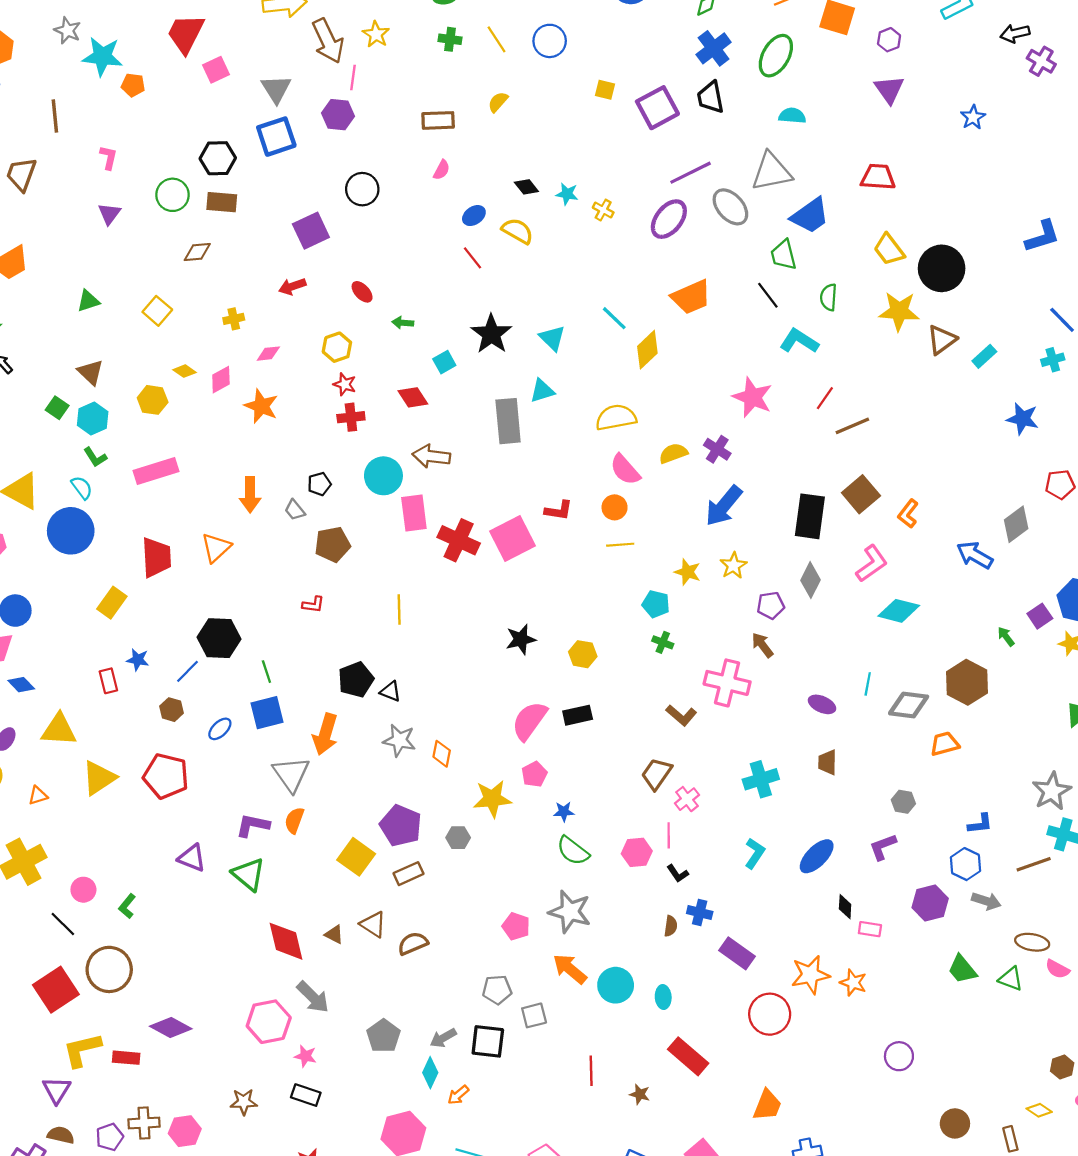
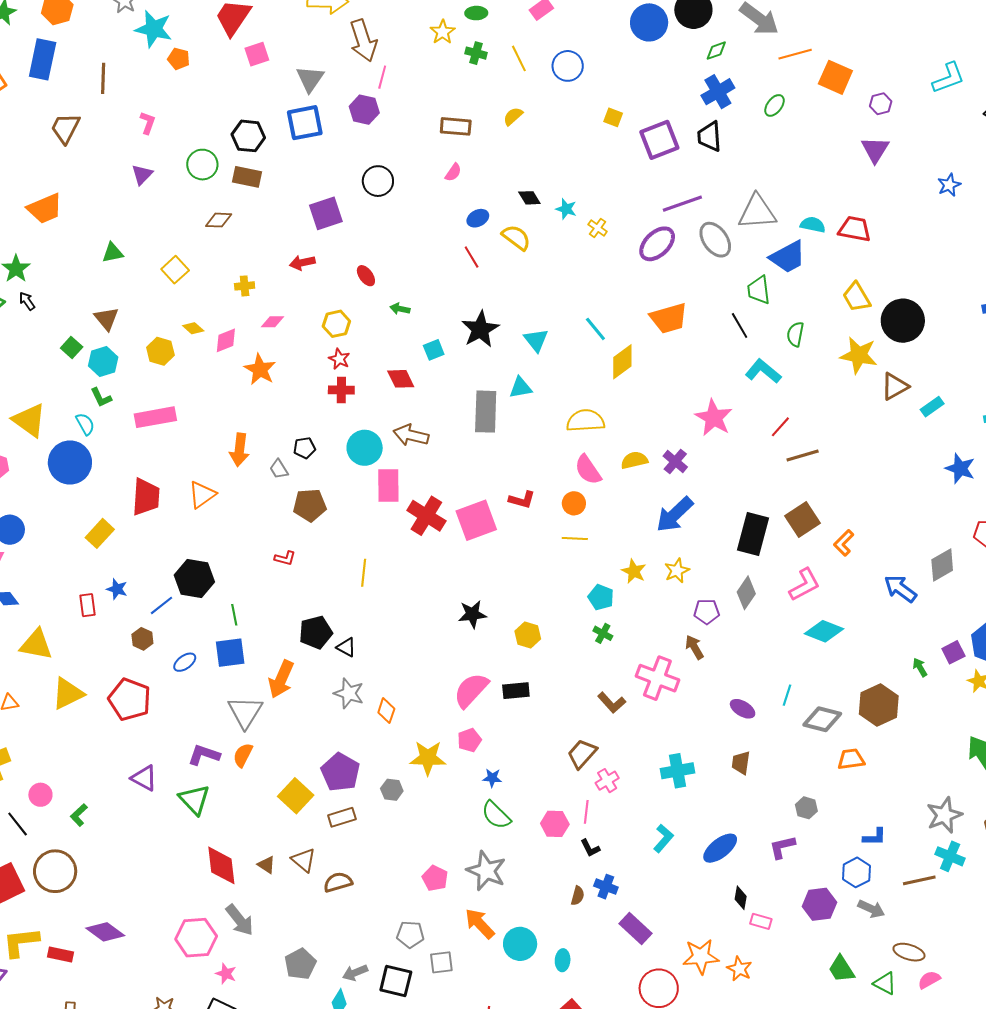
yellow star: (376, 34) -> (443, 32), moved
green ellipse: (776, 56) -> (775, 105), size x0.6
cyan semicircle: (792, 116) -> (813, 225), moved
pink semicircle: (1057, 969) -> (929, 980), turned 115

